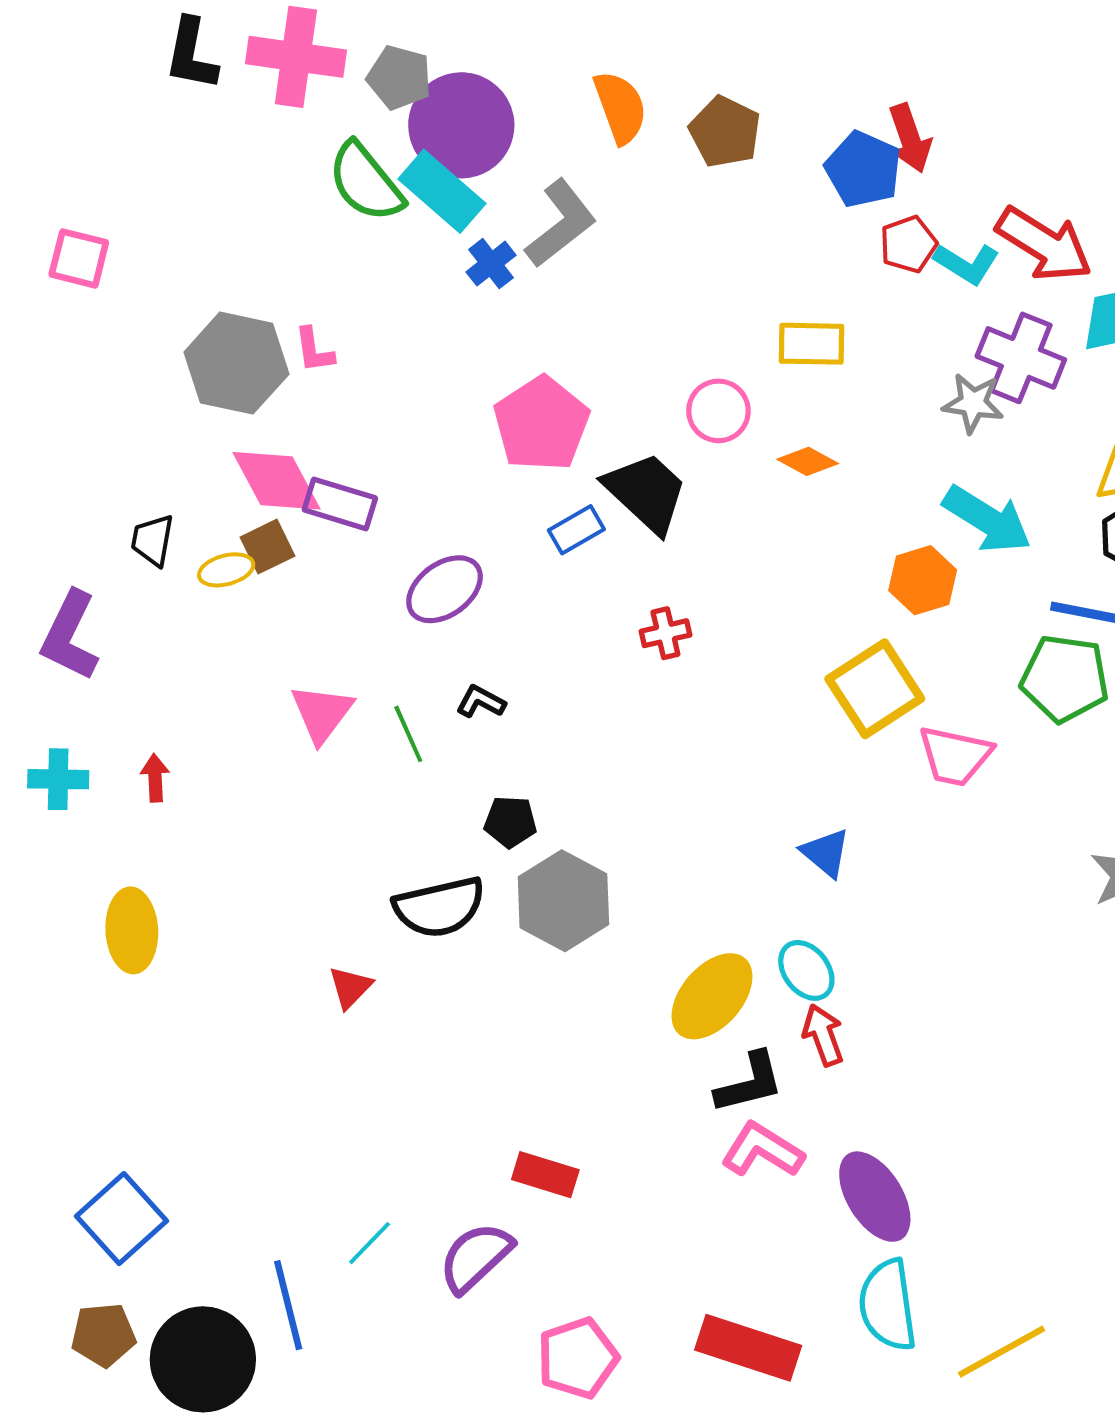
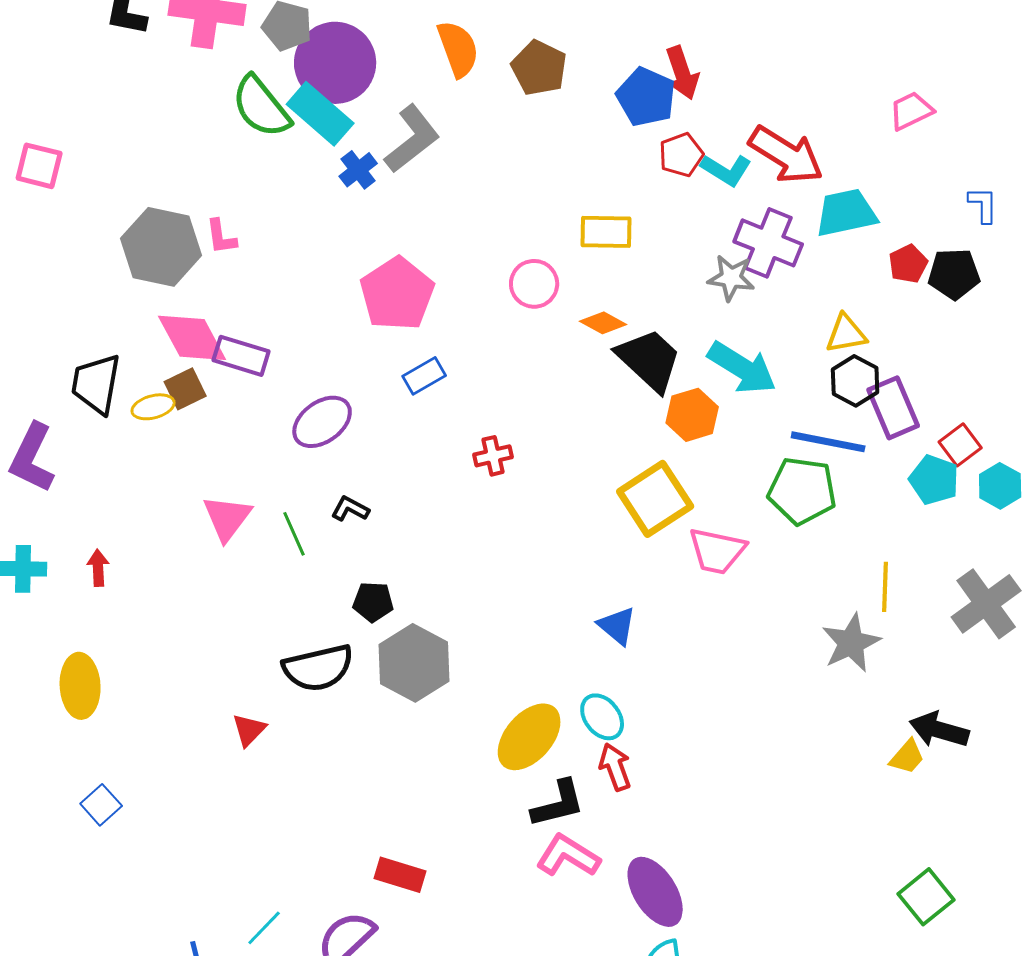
black trapezoid: (646, 492) -> (649, 360), moved
black trapezoid: (152, 540) -> (96, 384), size x1.5
blue square: (121, 1219) -> (101, 805), moved, size x0.6

